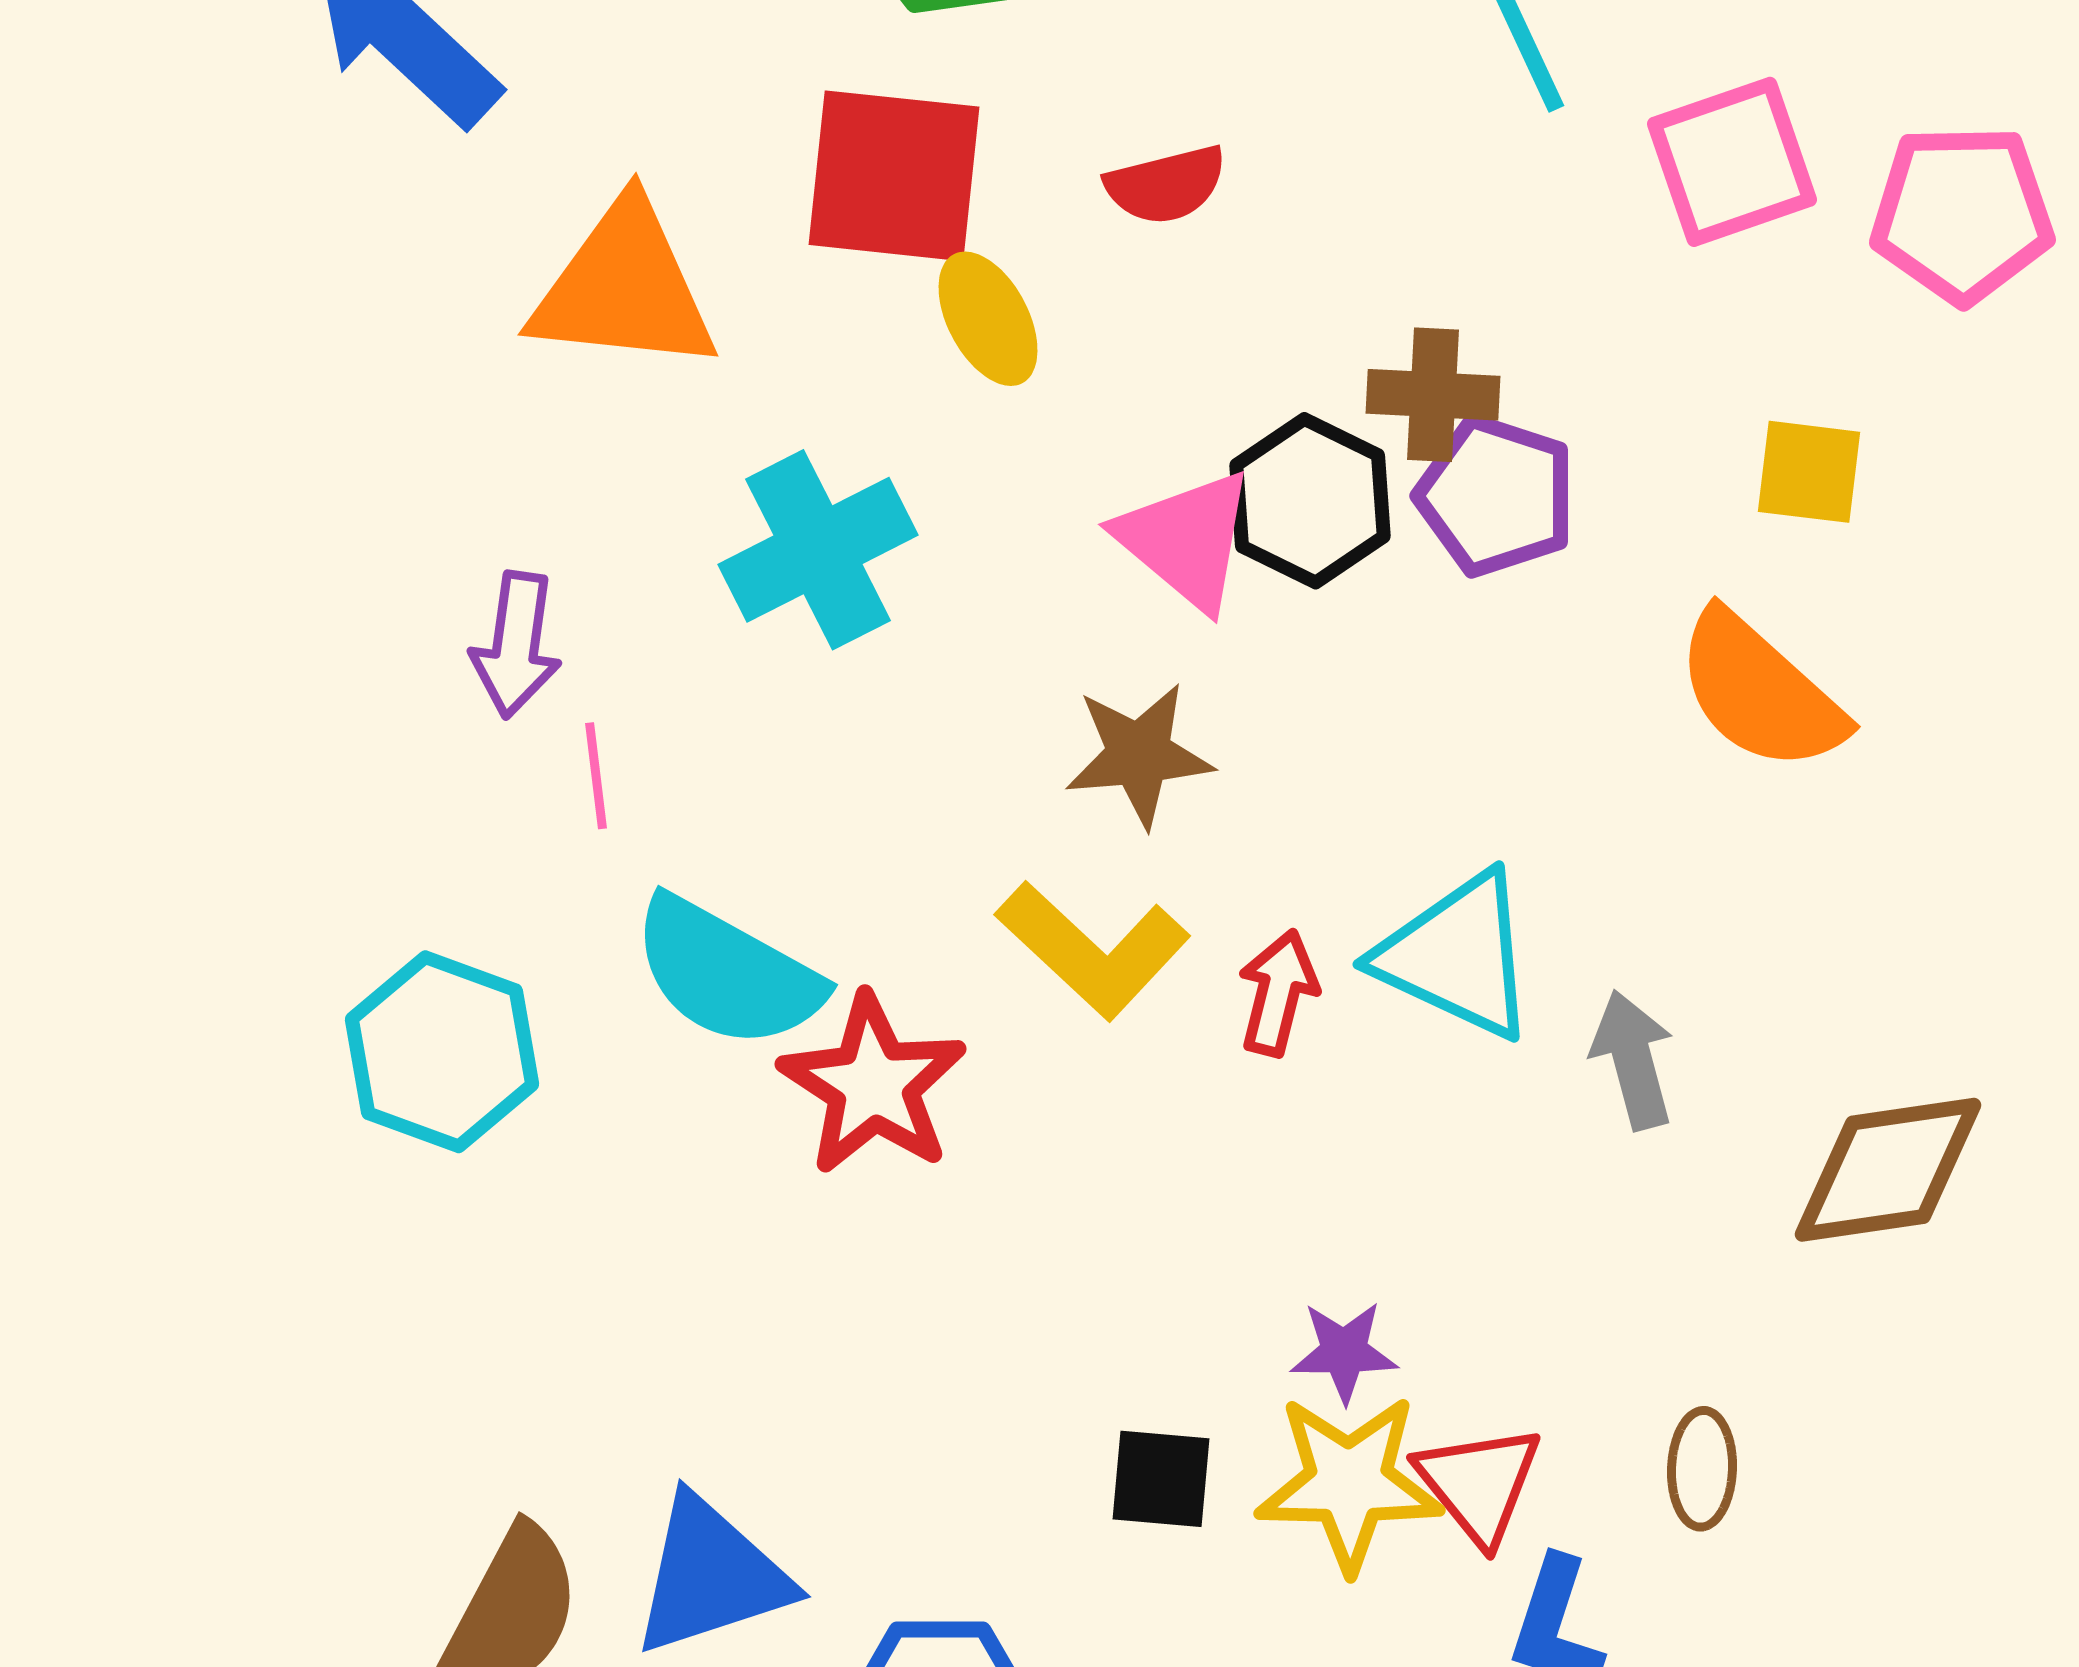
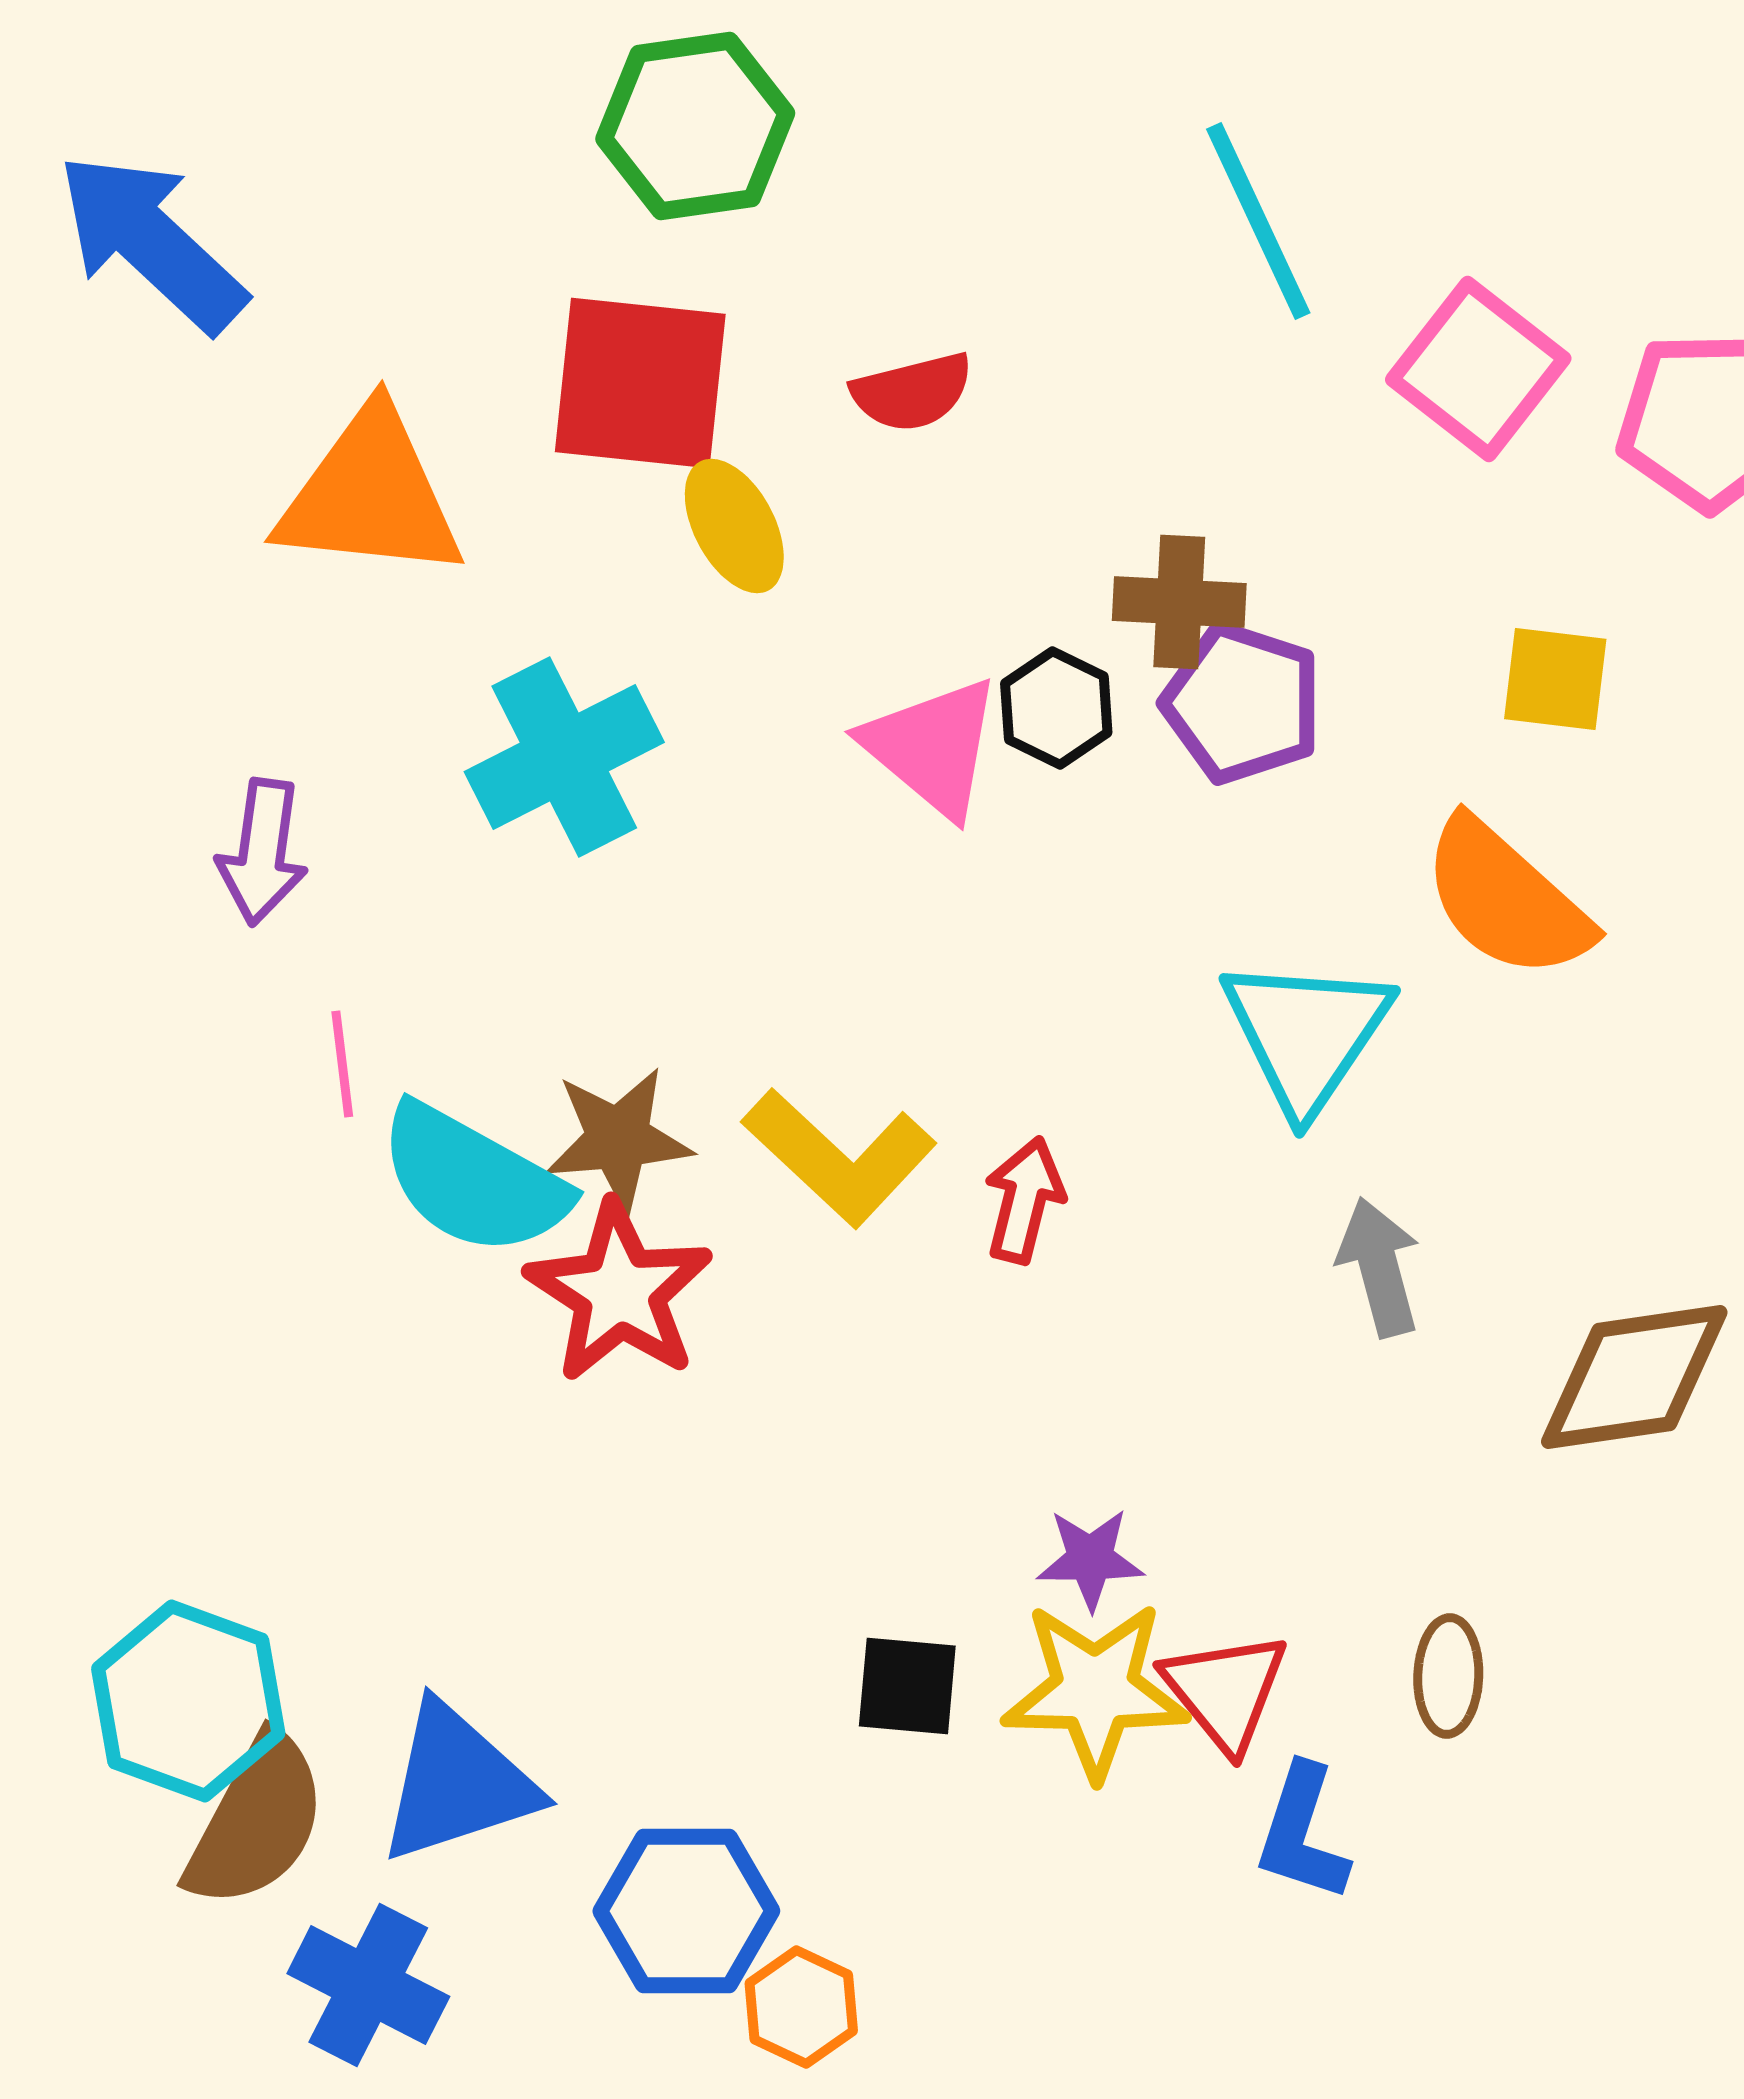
pink square: (1732, 162) -> (1478, 369), turned -33
black hexagon: (1310, 501) -> (1056, 708), size x0.7
brown star: (1139, 755) -> (618, 1139), moved
pink line: (596, 776) -> (342, 1064), moved
cyan triangle: (1457, 956) -> (1306, 1034), moved, turned 39
cyan hexagon: (442, 1052) -> (188, 1701), moved

